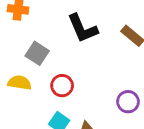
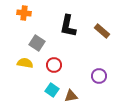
black L-shape: (83, 28) -> (68, 26), turned 35

